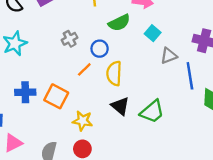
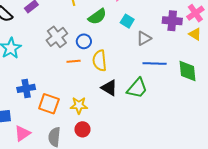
gray cross: (70, 39) -> (57, 37), size x1.5
orange line: (84, 69) -> (74, 61), turned 48
blue line: (190, 76) -> (155, 63), moved, turned -70
orange square: (56, 96) -> (49, 104), moved

